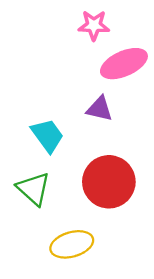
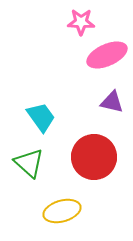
purple triangle: (100, 109) -> (112, 102), moved

